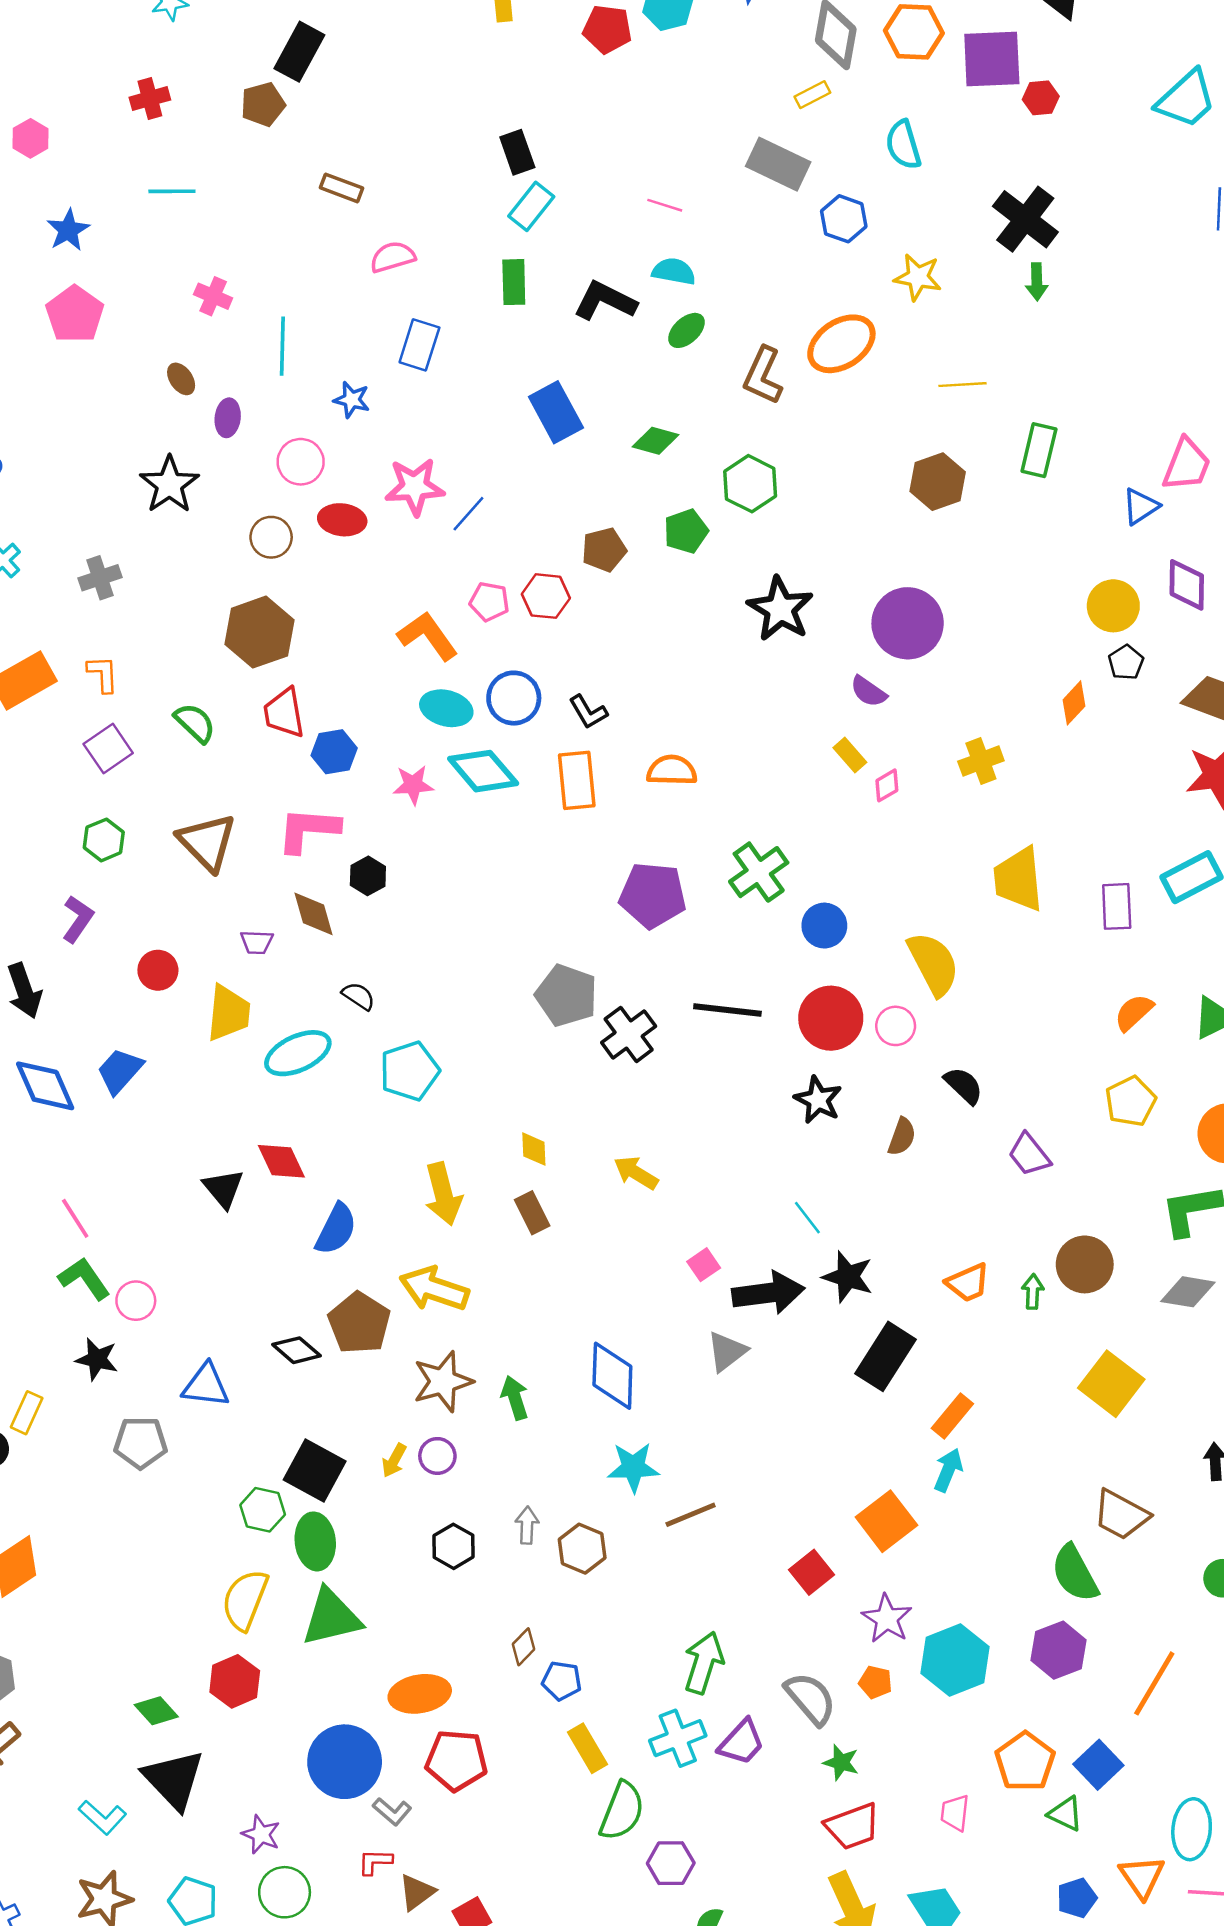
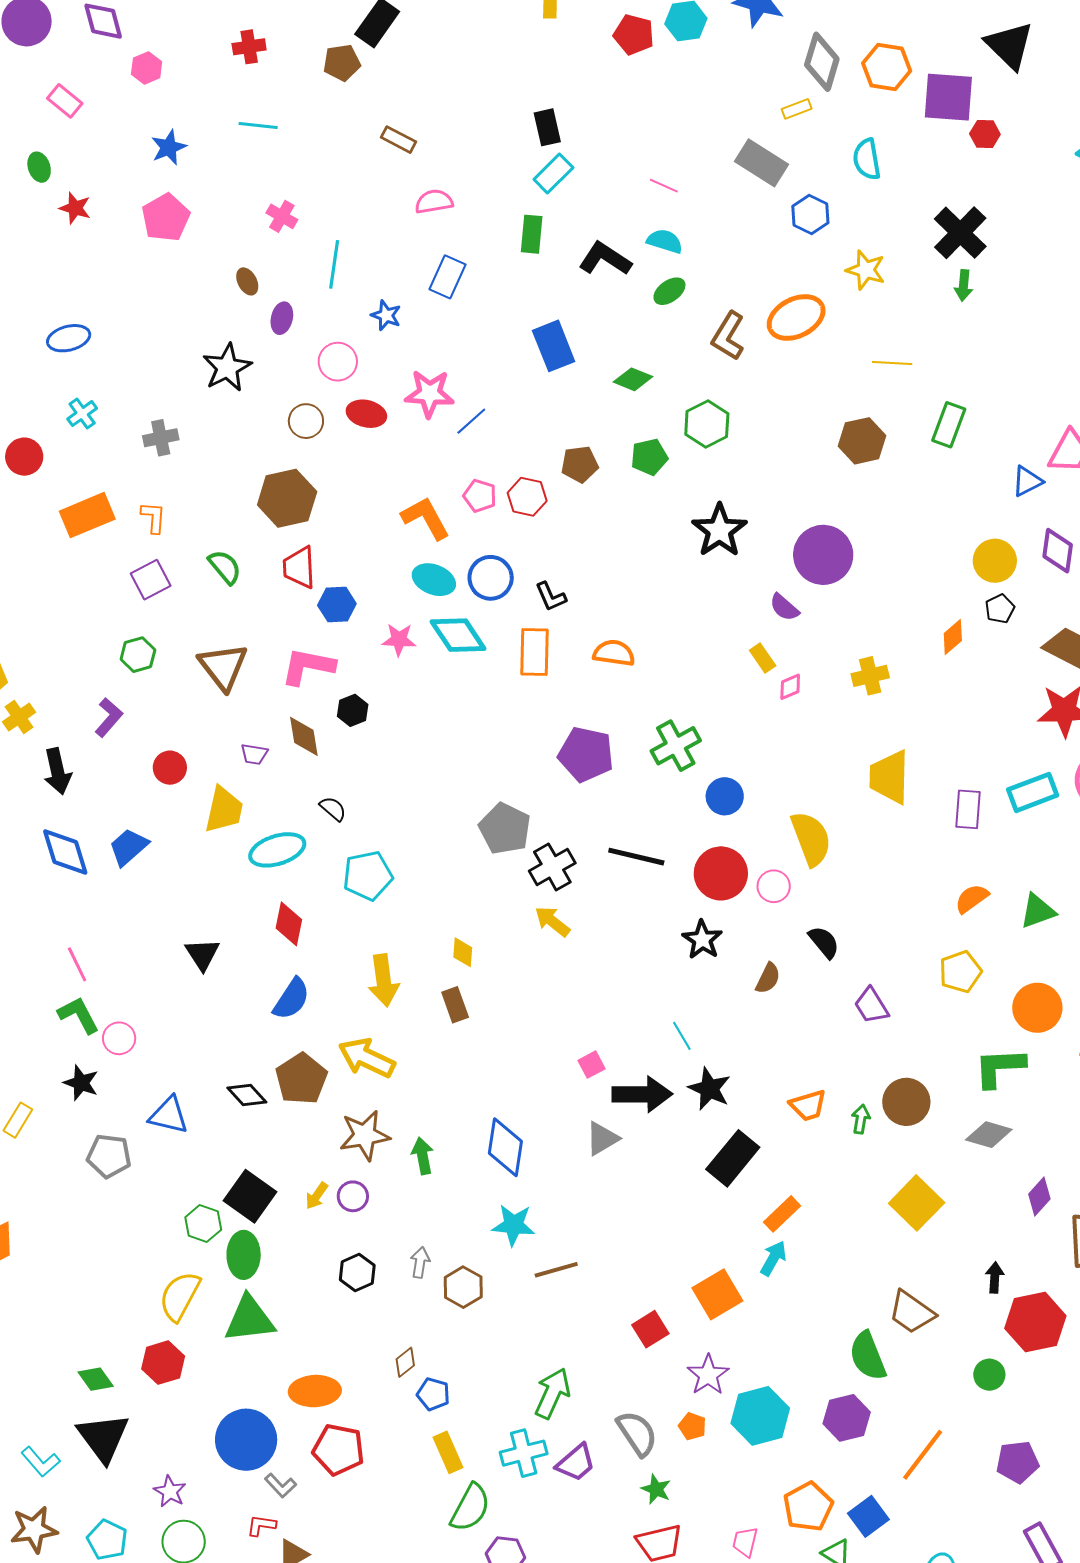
red diamond: (281, 1161) -> (289, 924), moved, turned 30
yellow arrow: (636, 1173) -> (552, 921), moved

